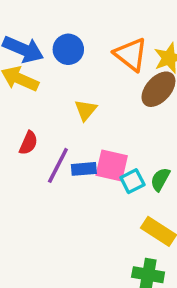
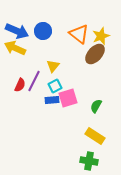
purple line: (58, 165) -> (34, 81), moved
pink square: (112, 165) -> (68, 98), turned -30
cyan square: (132, 181) -> (55, 86), moved

